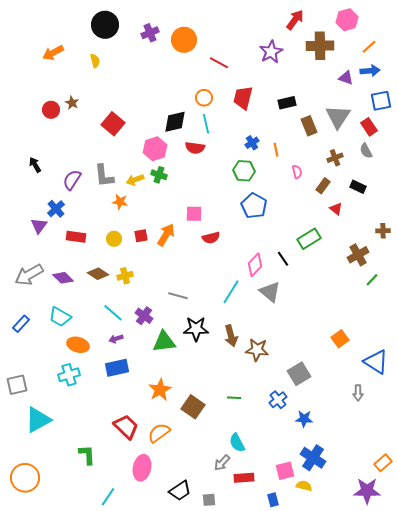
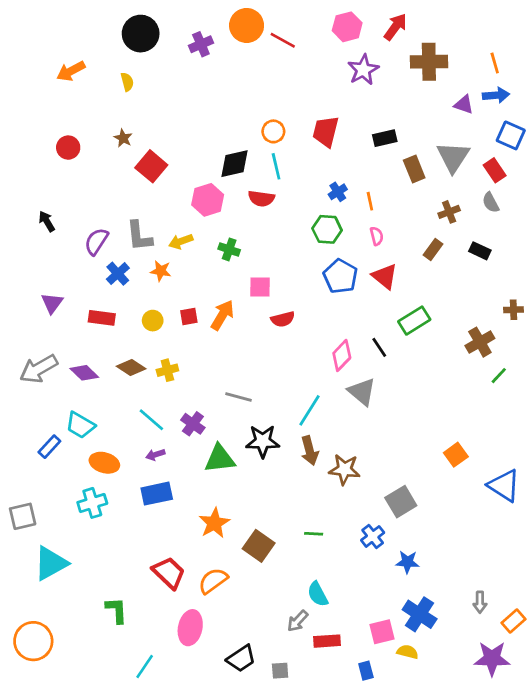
pink hexagon: (347, 20) -> (347, 27), moved
orange circle: (184, 40) -> (247, 25), moved
orange line: (369, 47) -> (495, 63), turned -63
red line: (219, 63) -> (283, 40), moved
blue square: (381, 101) -> (511, 135), turned 35
brown star: (72, 103) -> (123, 138), moved
pink semicircle: (297, 172) -> (377, 236), moved
green cross: (159, 175) -> (229, 249), moved
blue cross: (56, 209) -> (118, 274), moved
red triangle: (336, 209) -> (385, 276), moved, size x1.5
cyan line: (231, 292) -> (310, 410), moved
blue rectangle: (21, 324) -> (49, 447), moved
gray arrow: (358, 393) -> (480, 602), moved

